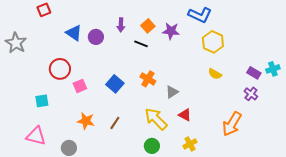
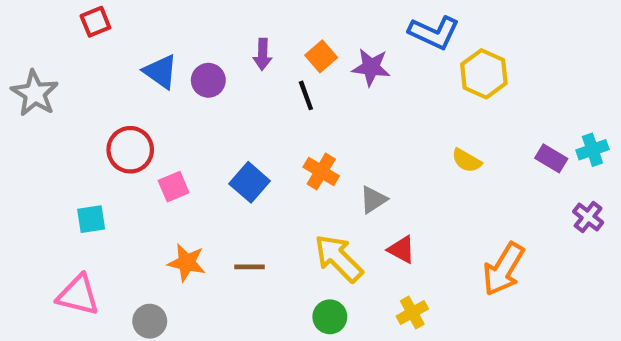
yellow hexagon: (213, 42) -> (484, 74), moved
black line: (141, 44) -> (306, 95), turned 48
purple cross: (251, 94) -> (588, 217), moved
brown line: (115, 123) -> (250, 267), turned 56

